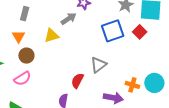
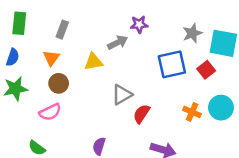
gray triangle: (98, 65) -> (122, 95), moved
red semicircle: (77, 81) -> (142, 114), moved
cyan circle: (154, 83) -> (221, 108), moved
orange cross: (132, 85) -> (192, 112), moved

